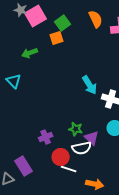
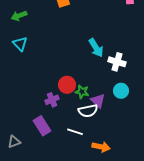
green arrow: (30, 53) -> (19, 16), moved
red circle: (61, 157) -> (67, 85), moved
purple rectangle: (24, 166) -> (42, 126), moved

